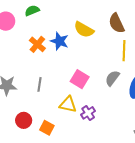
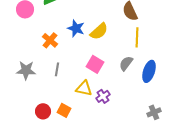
yellow semicircle: (84, 30) -> (99, 31), moved, turned -72
orange cross: (37, 44) -> (50, 40), moved
red circle: (24, 120) -> (43, 111), moved

